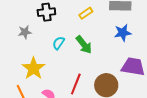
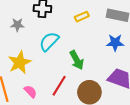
cyan semicircle: (58, 43) -> (49, 41), size x1.5
green arrow: (84, 45) -> (77, 60), moved

